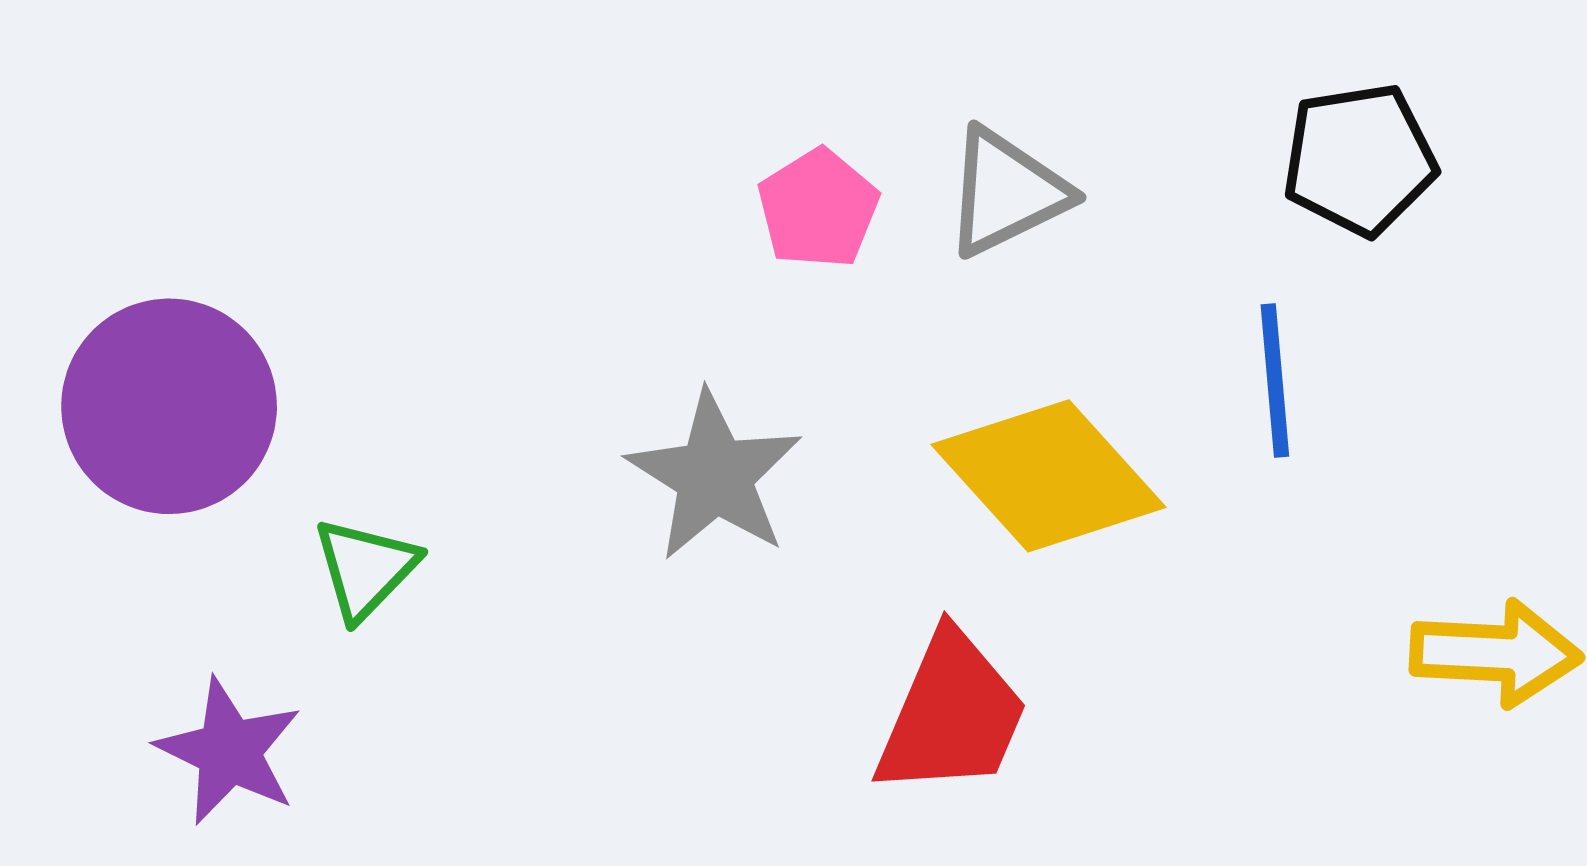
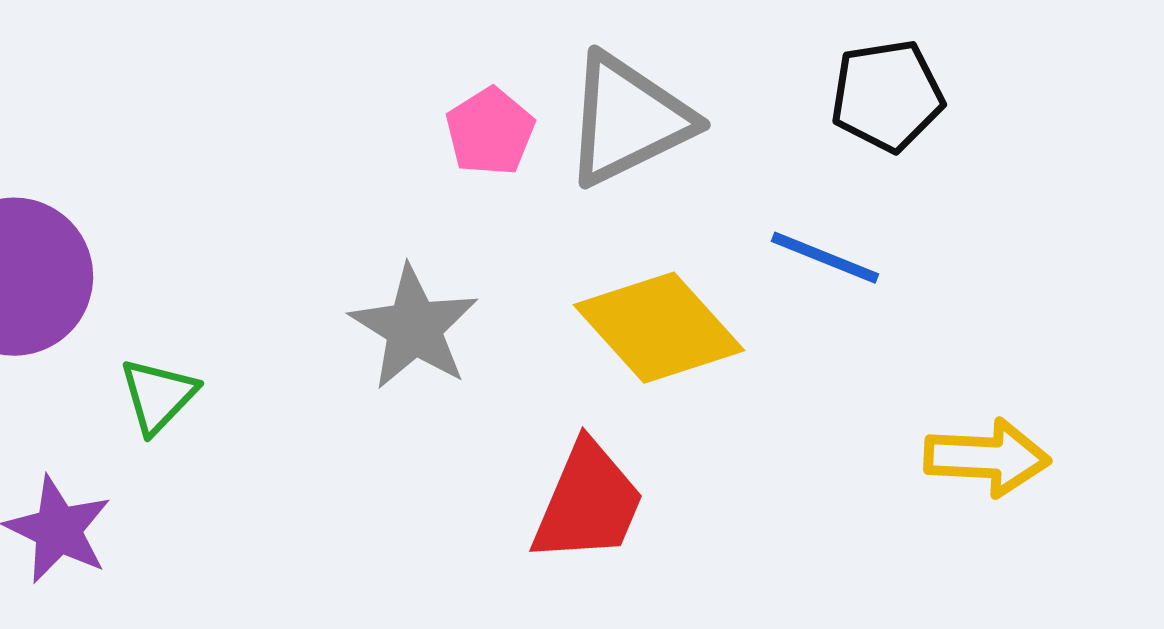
gray triangle: (1006, 192) -> (628, 120), size x1.4
blue line: (1275, 380) -> (825, 258), turned -63

